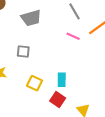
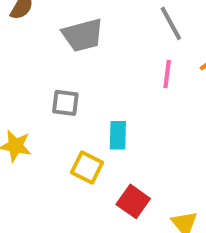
pink line: (73, 36) -> (167, 74), turned 72
cyan rectangle: (62, 80) -> (118, 135), moved

